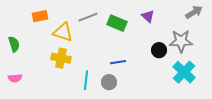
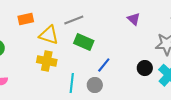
green rectangle: (117, 23) -> (84, 42), moved
black circle: (159, 50) -> (145, 68), moved
blue line: (118, 62) -> (104, 65), turned -42

